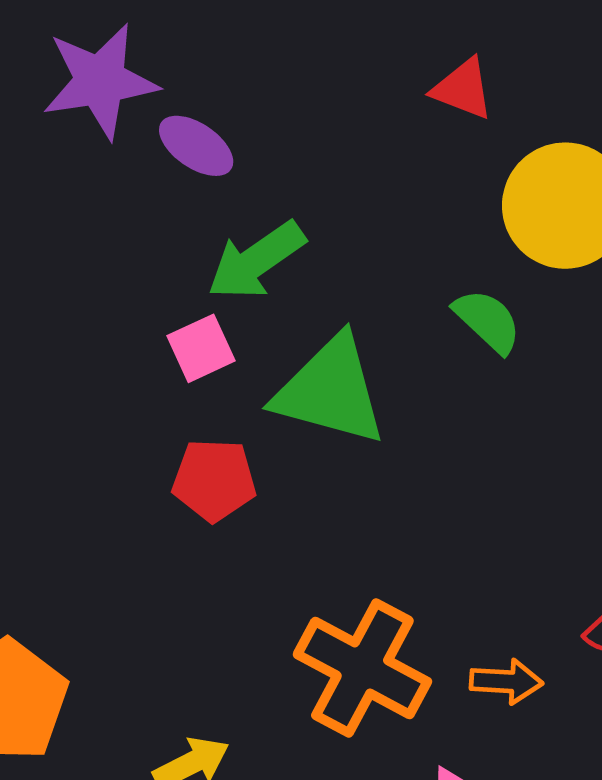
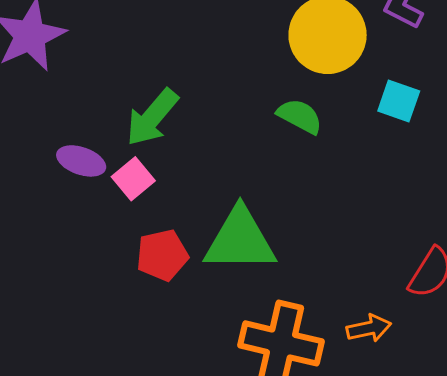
purple ellipse: (196, 146) -> (81, 161), moved
green triangle: (330, 391) -> (240, 240), moved

